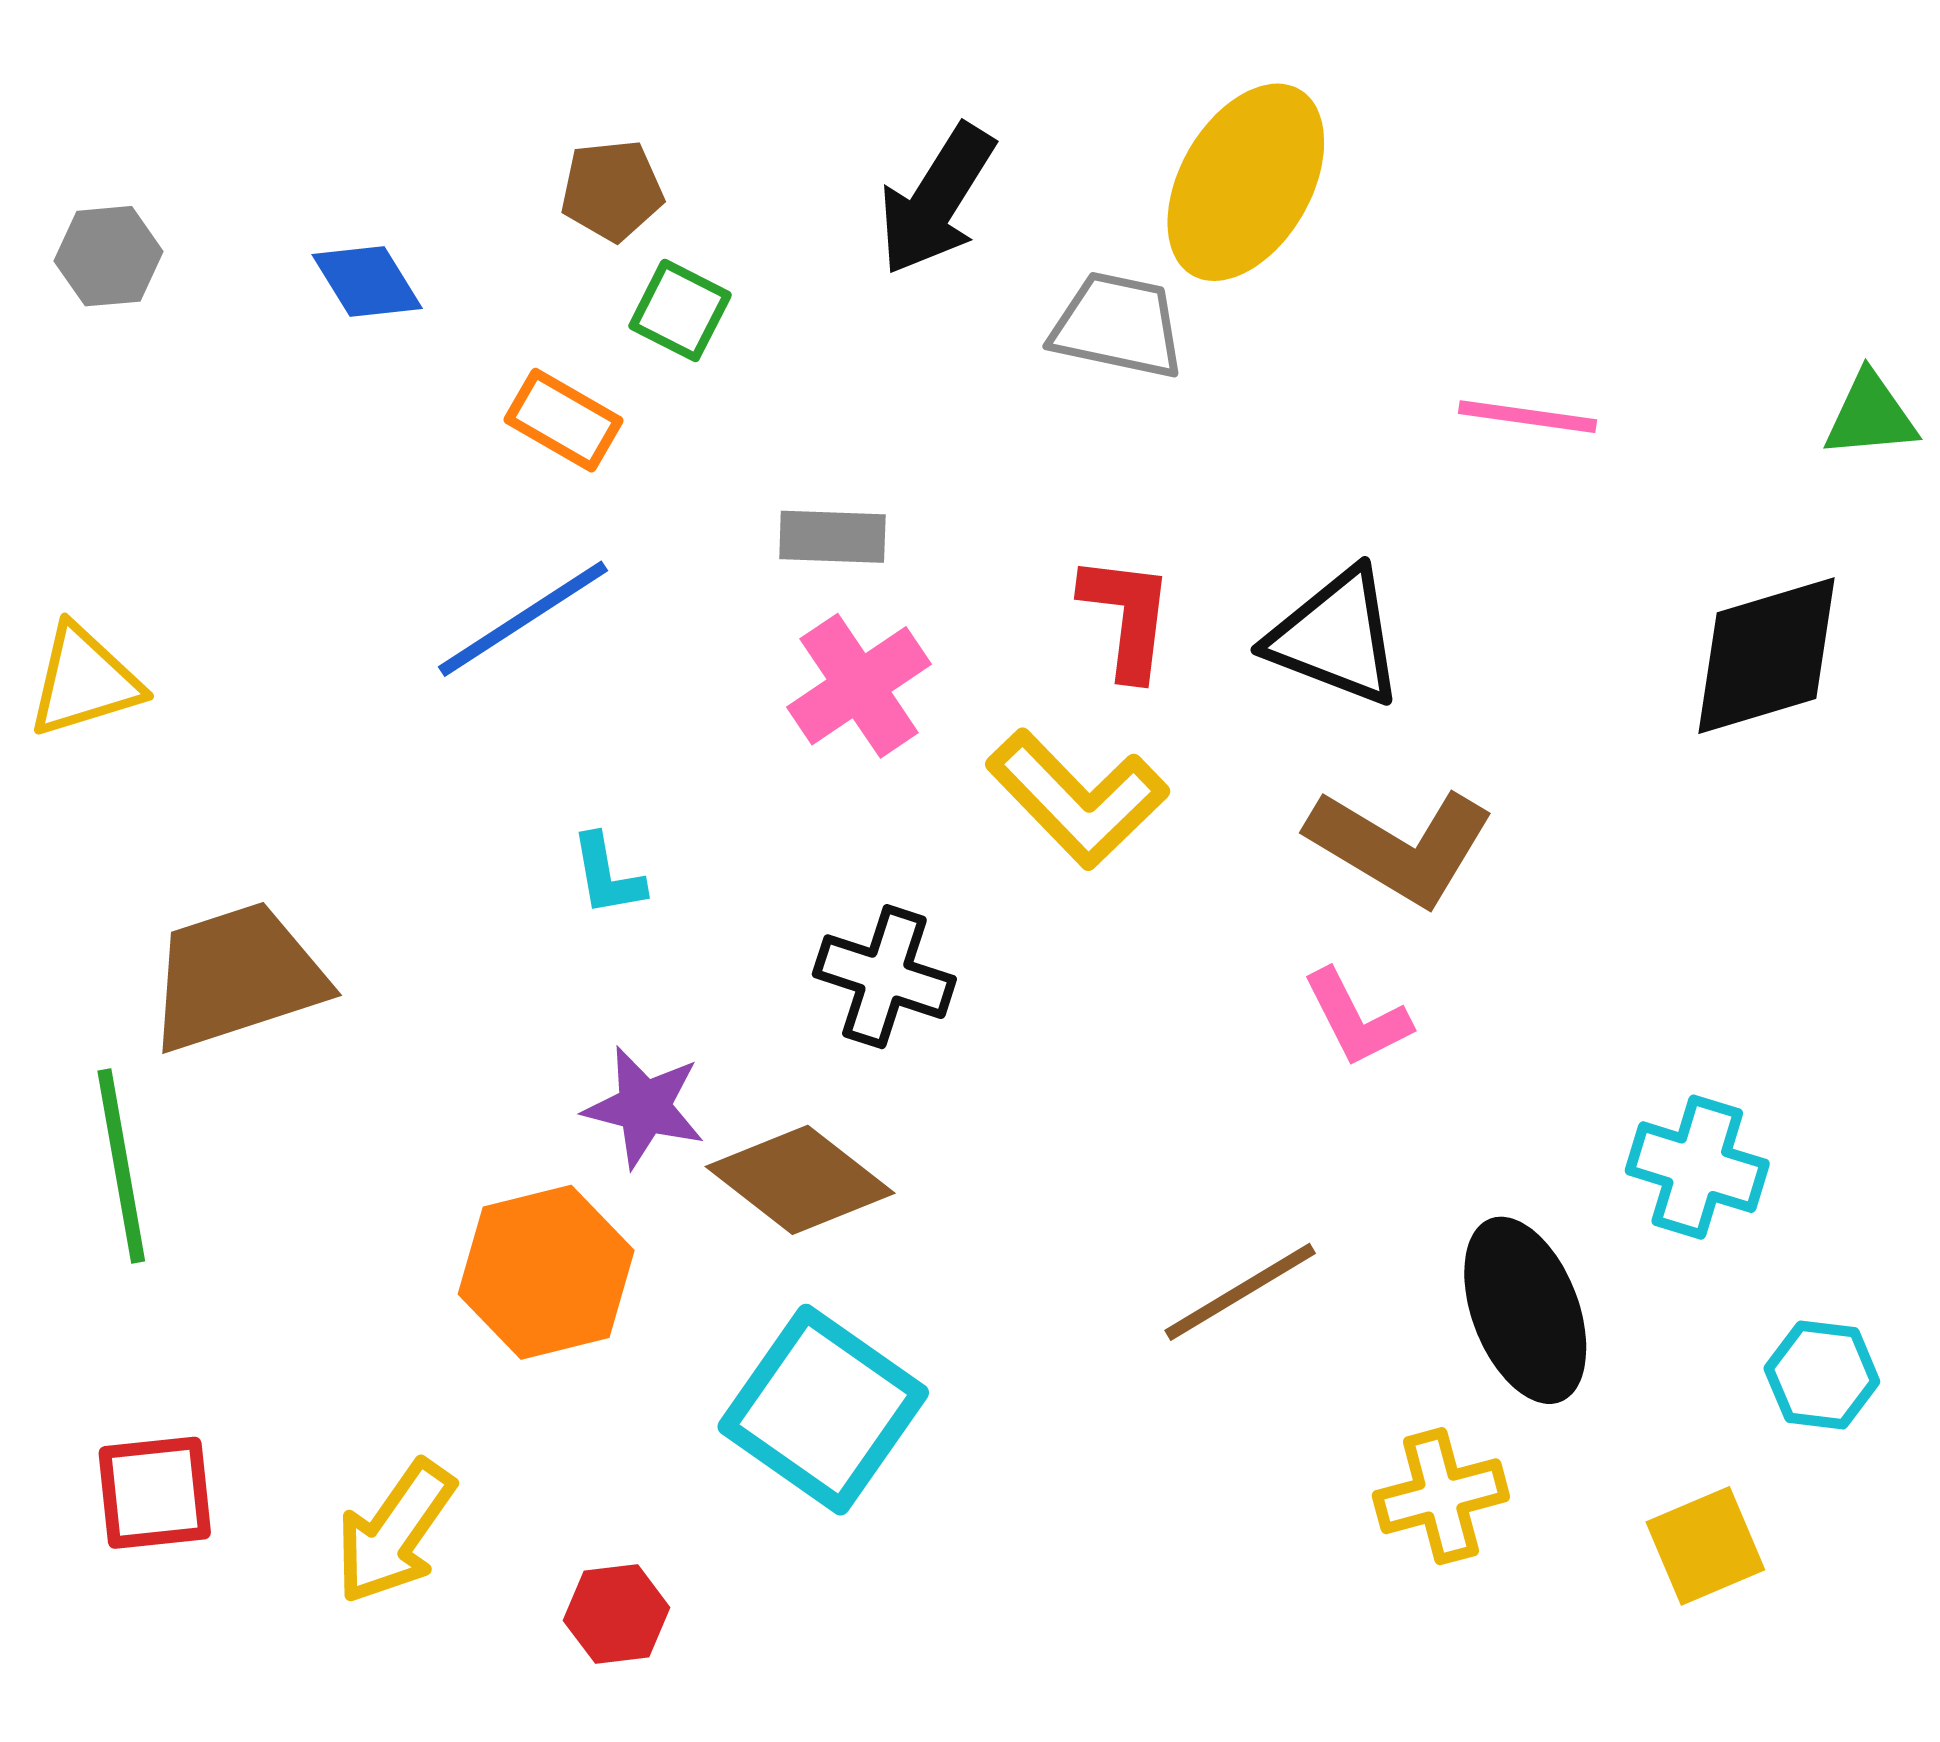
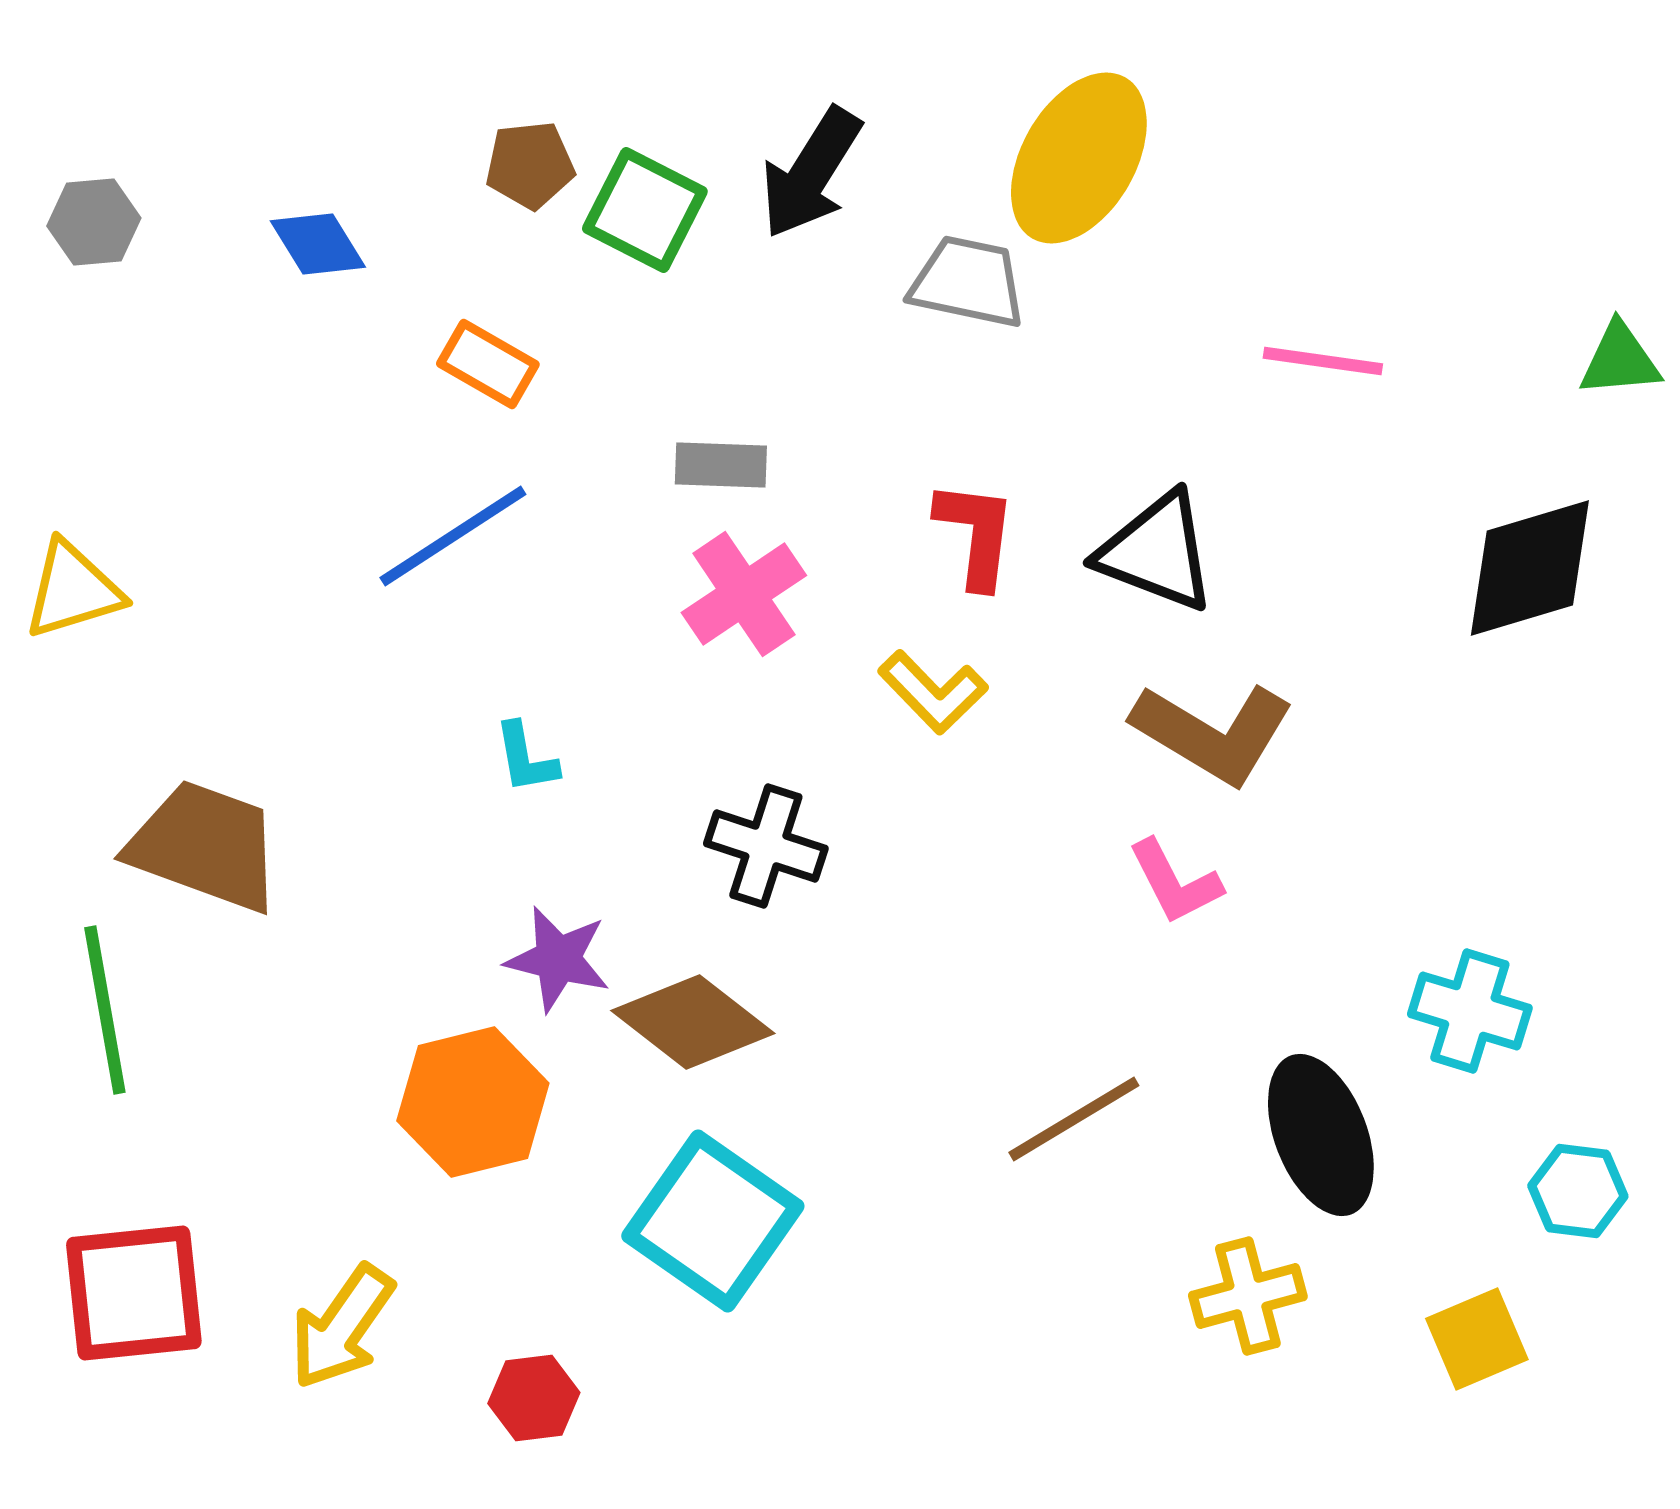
green square: (680, 310) -> (645, 210), moved, size x1.4
yellow L-shape: (1077, 799) -> (933, 692), size x0.7
brown trapezoid: (237, 977) -> (205, 846), turned 38
red square: (155, 1493) -> (134, 1293), size x1.4

